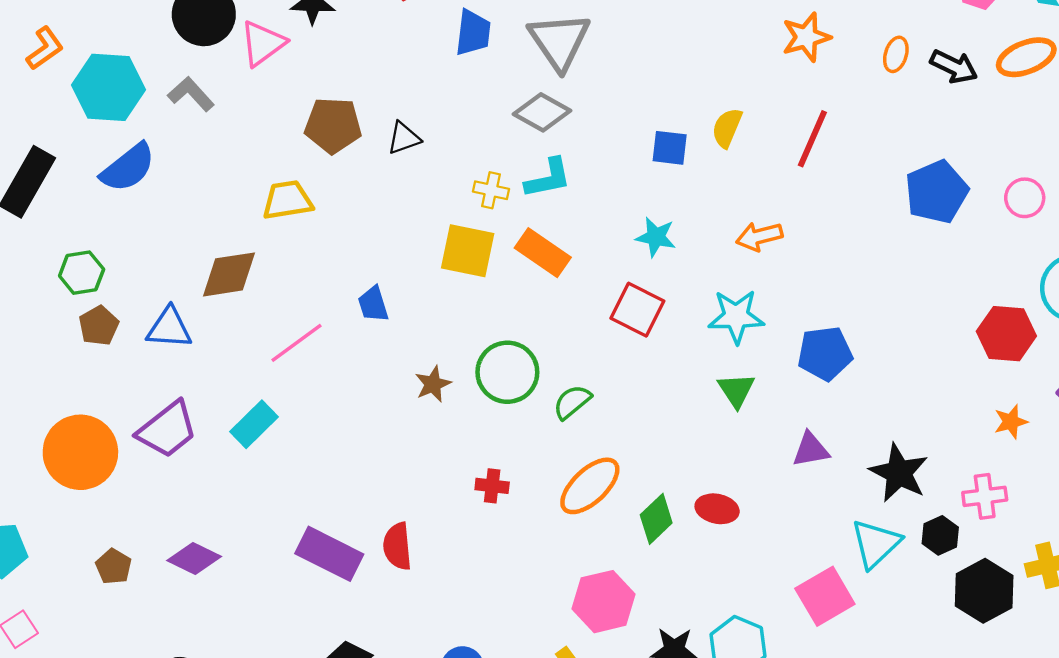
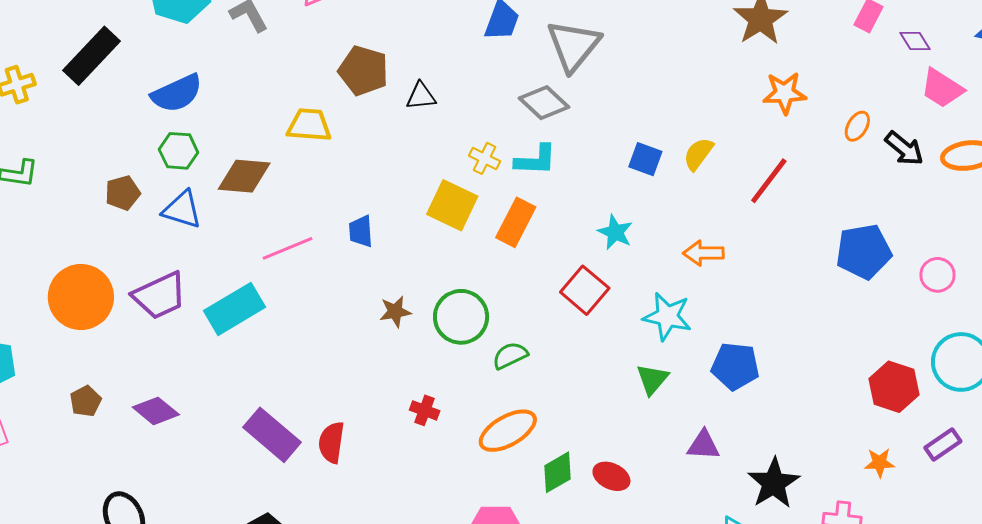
blue semicircle: (128, 168) -> (177, 93), moved
orange rectangle: (543, 253) -> (516, 222), turned 69
green hexagon: (82, 273) -> (179, 151), moved
cyan rectangle: (254, 424) -> (235, 309), size x1.4

